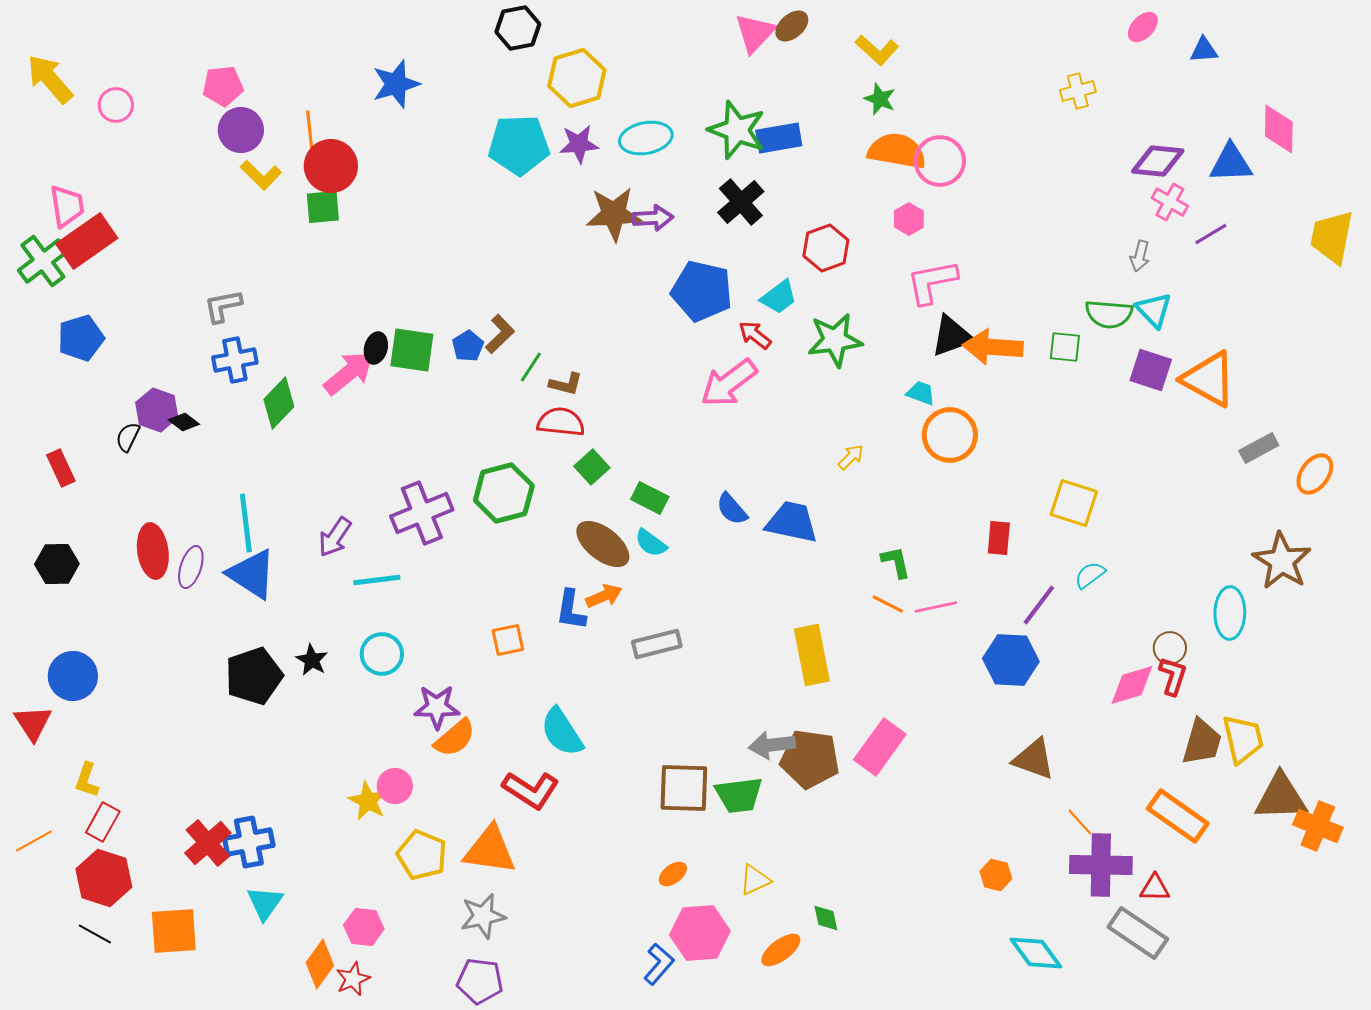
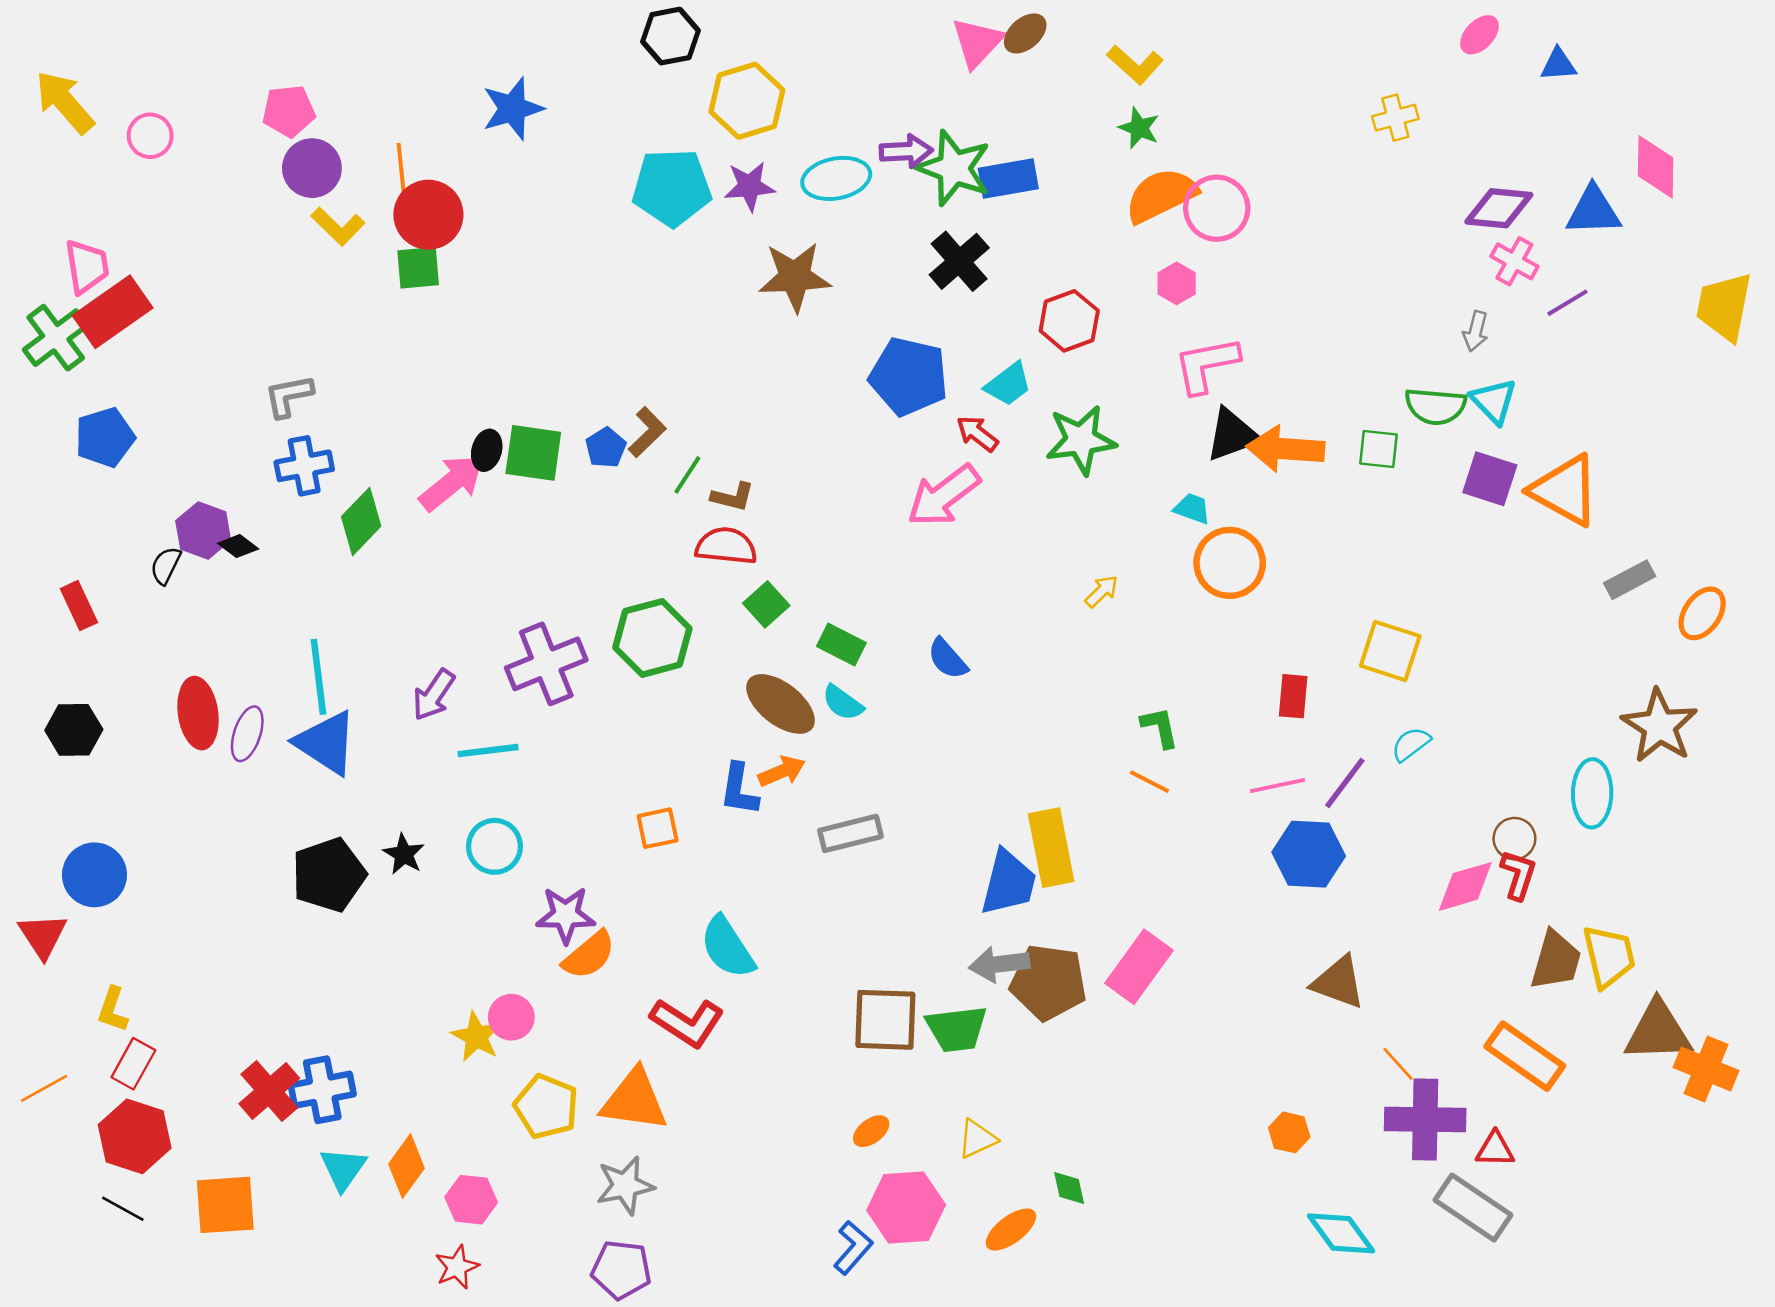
orange semicircle: (897, 151) -> (1161, 195), turned -36
purple arrow: (653, 218) -> (906, 151), moved
blue trapezoid: (792, 522) -> (1008, 883), moved, turned 92
pink line: (936, 607) -> (1278, 786), moved
orange diamond: (320, 964) -> (406, 1166), moved

